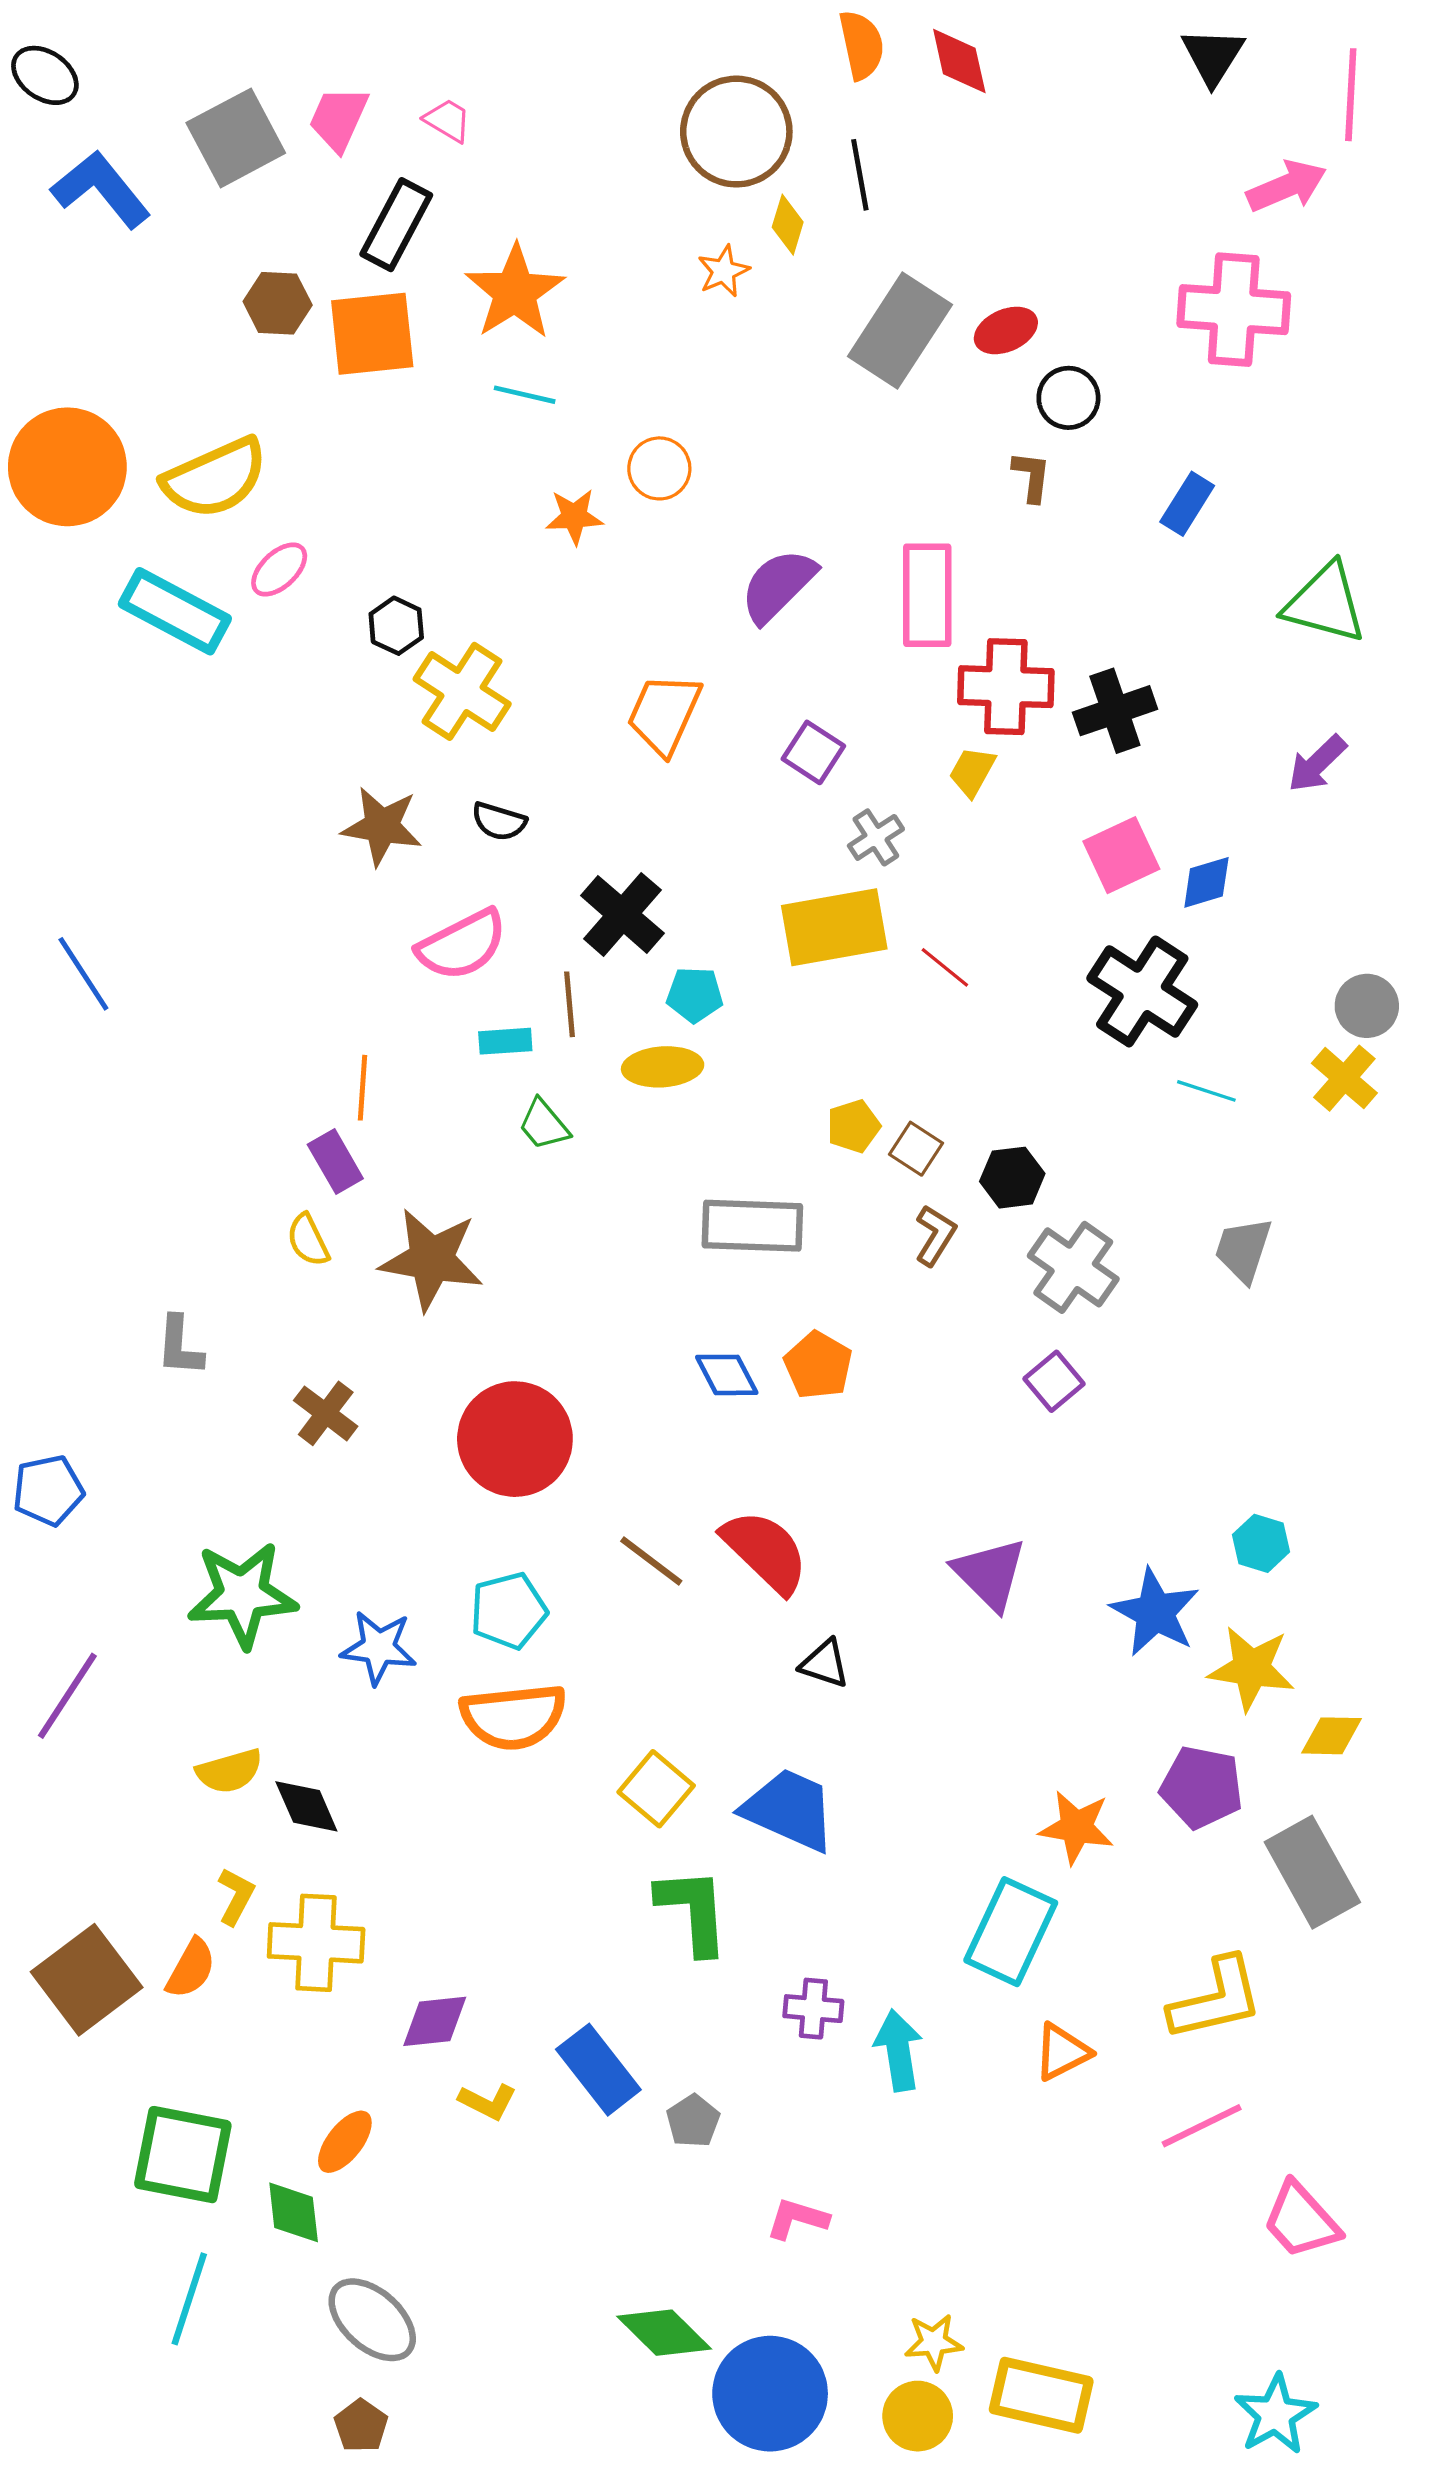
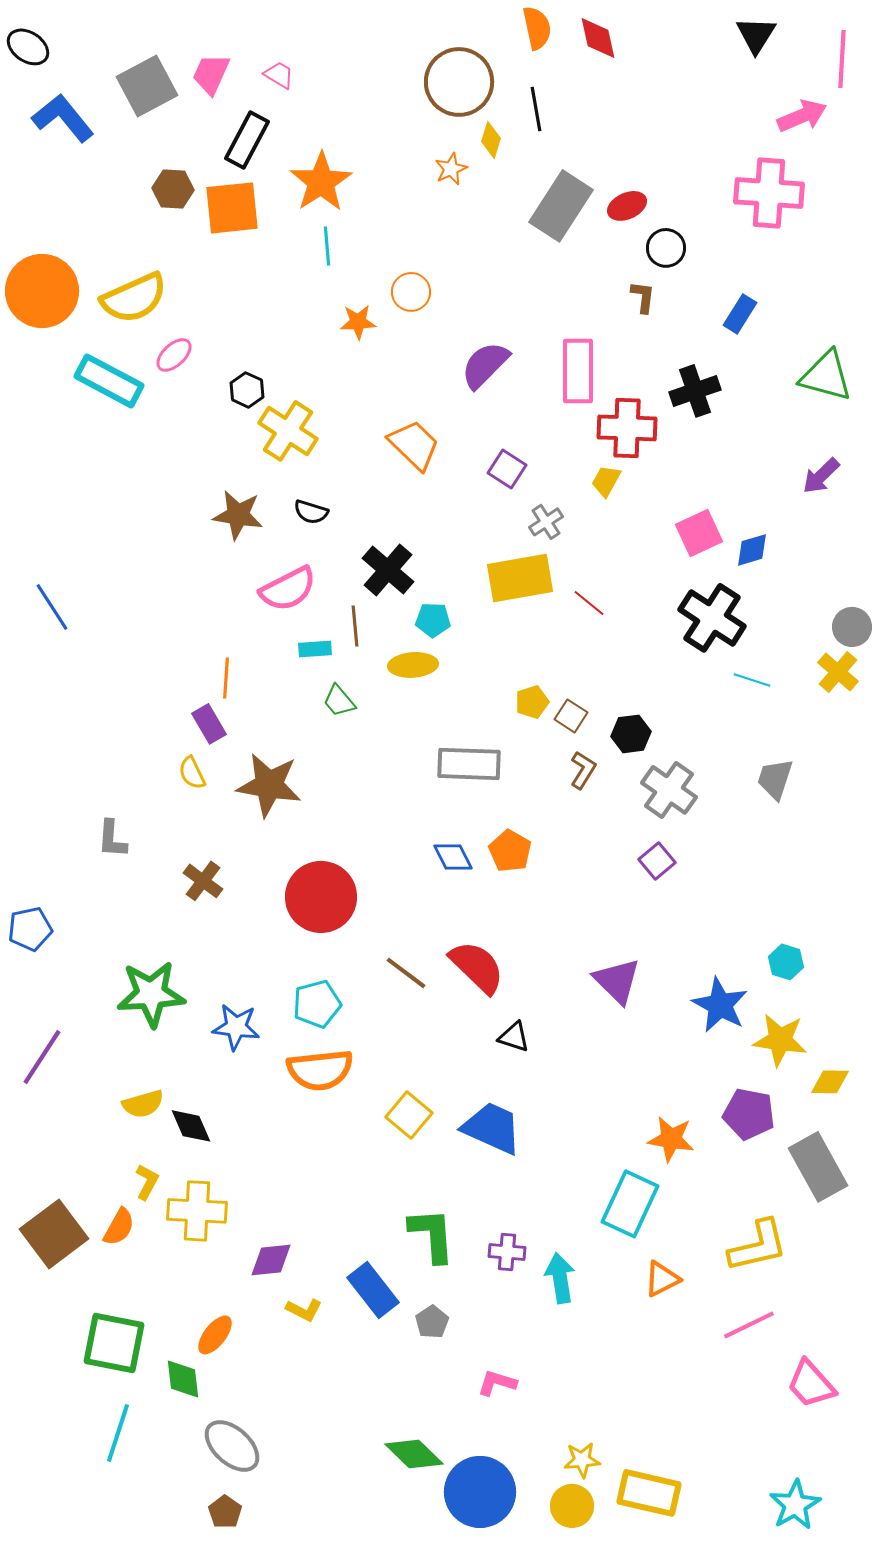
cyan line: (525, 395) -> (327, 246), turned 72
black cross: (1115, 711) -> (695, 391), moved
orange trapezoid: (664, 714) -> (414, 445), turned 110
green L-shape: (693, 1911) -> (432, 1235), moved

